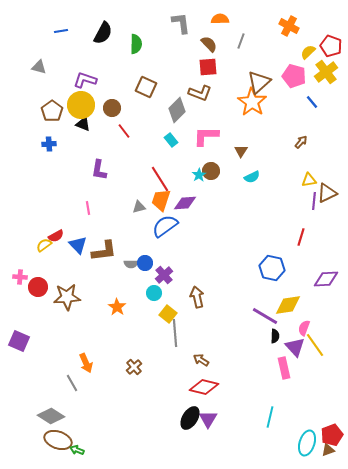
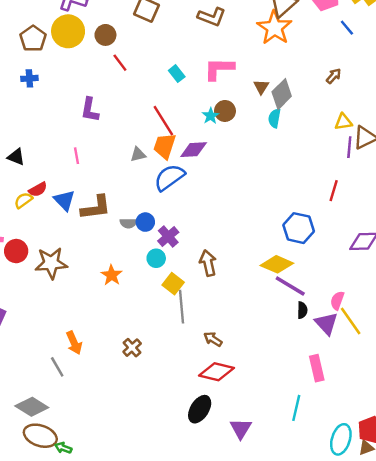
gray diamond: (177, 110) -> (282, 94), moved
black triangle: (83, 124) -> (16, 157), moved
cyan semicircle: (252, 177) -> (274, 118), turned 126
yellow diamond: (288, 305) -> (277, 264), moved, turned 32
pink rectangle: (284, 368) -> (317, 368), moved
purple triangle: (208, 419) -> (241, 428), moved

